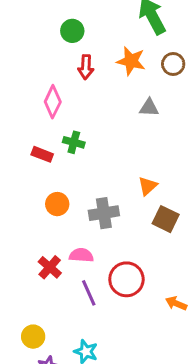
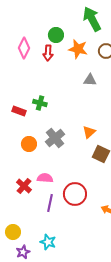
green circle: (72, 31) -> (56, 35), moved
pink diamond: (53, 102) -> (24, 48), moved
gray cross: (104, 213) -> (55, 138), moved, turned -30
purple line: (89, 293) -> (50, 203), turned 36

